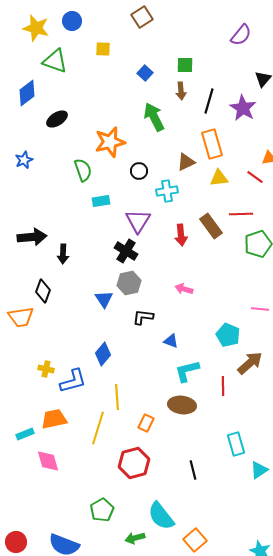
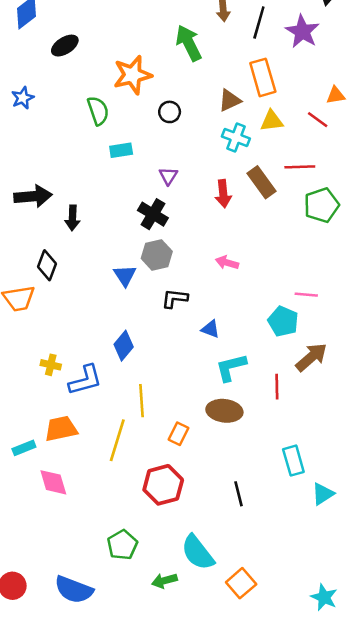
cyan cross: (167, 191) -> (236, 137), moved, turned 30
purple triangle: (138, 221) -> (168, 176), size x0.6
pink line: (260, 309) -> (306, 295), moved

